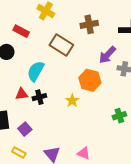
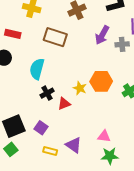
orange hexagon: (90, 80) -> (101, 81), moved
red triangle: (22, 94) -> (64, 104), moved
yellow rectangle: (19, 152) -> (50, 151), moved

